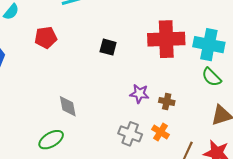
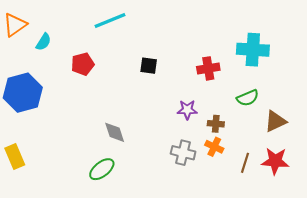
red cross: (166, 39) -> (208, 68), moved, size x0.6
green semicircle: (212, 77) -> (248, 98), moved, turned -60
brown cross: (167, 102) -> (216, 124), moved

